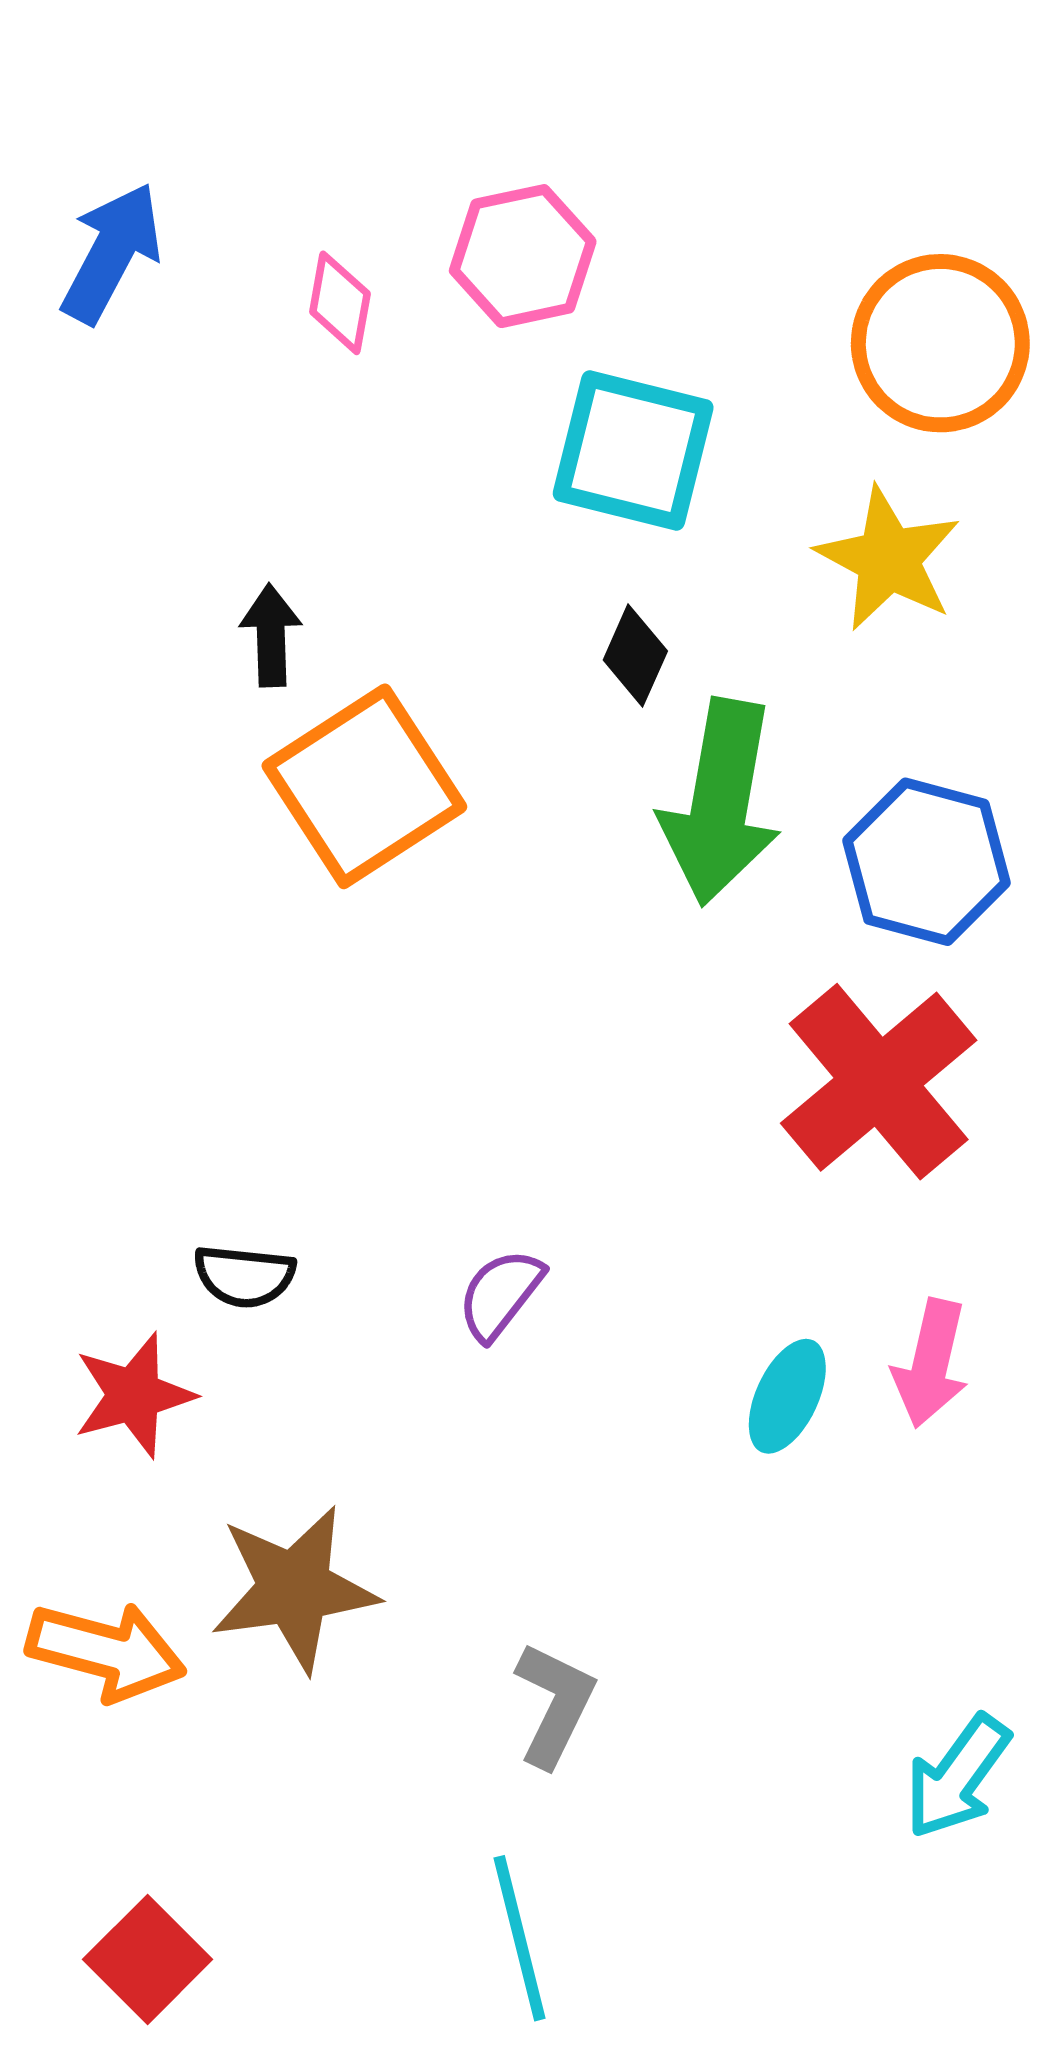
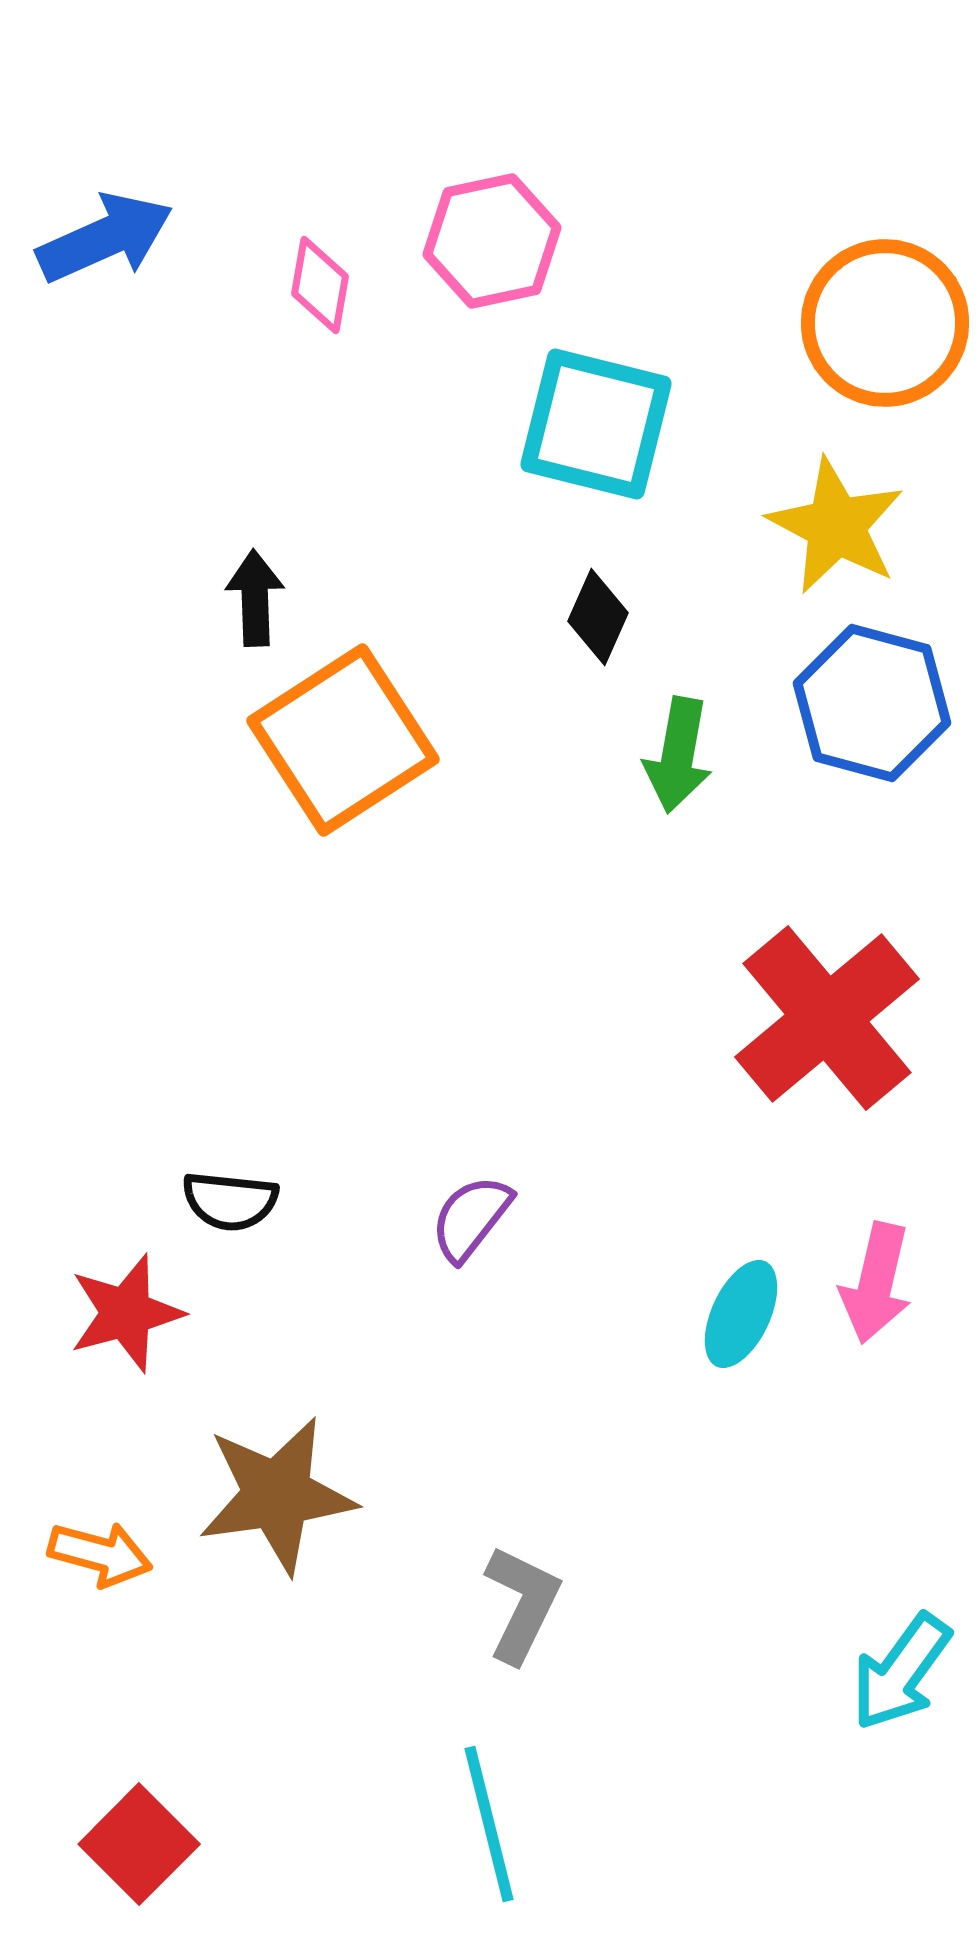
blue arrow: (111, 253) -> (105, 238), turned 38
green arrow: (720, 802) -> (678, 755), size x0.6
blue hexagon: (926, 862) -> (872, 703), moved
orange arrow: (106, 1651) -> (100, 1554), size x0.7

